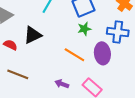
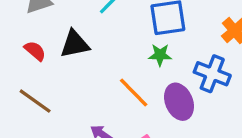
purple ellipse: (102, 53) -> (179, 102), turned -30

